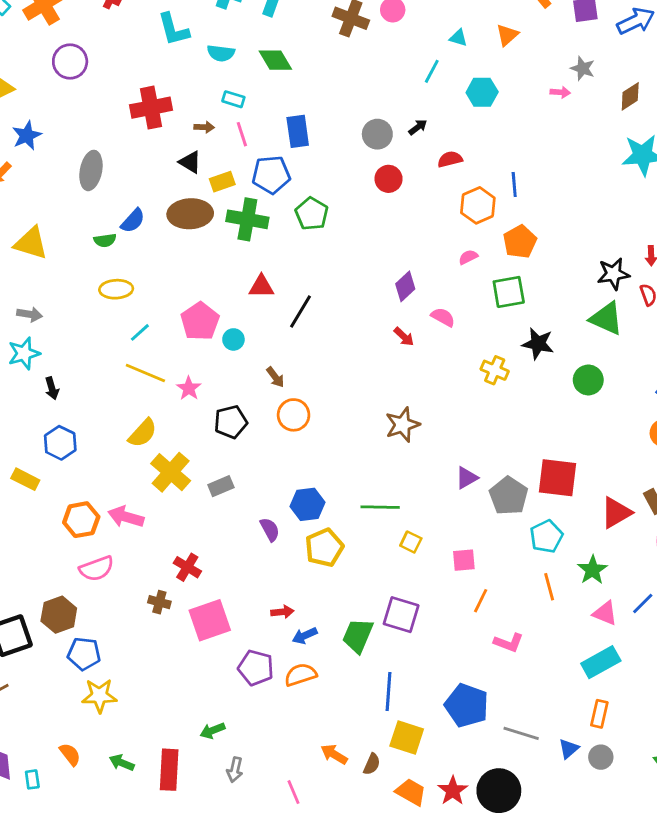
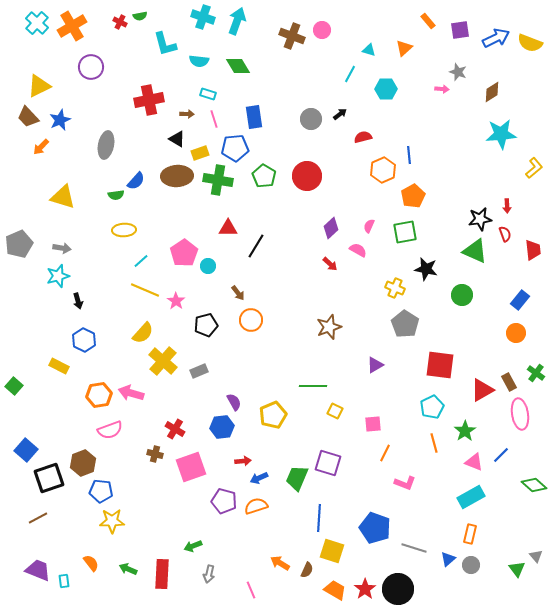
red circle: (389, 179) -> (307, 176), moved, size x1.5
pink semicircle: (468, 257) -> (369, 226), moved, turned -40
gray pentagon: (509, 496) -> (405, 324), moved
blue hexagon: (307, 504) -> (222, 427), moved

